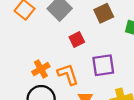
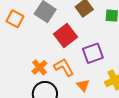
red square: (77, 40) -> (66, 36), size x1.6

